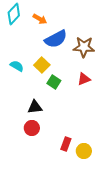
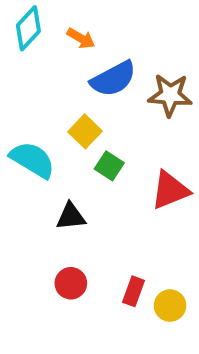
cyan semicircle: (17, 66) -> (32, 160), moved, size x1.6
red triangle: (84, 79) -> (170, 190), moved, size x1.5
red circle: (32, 128) -> (71, 283), moved

